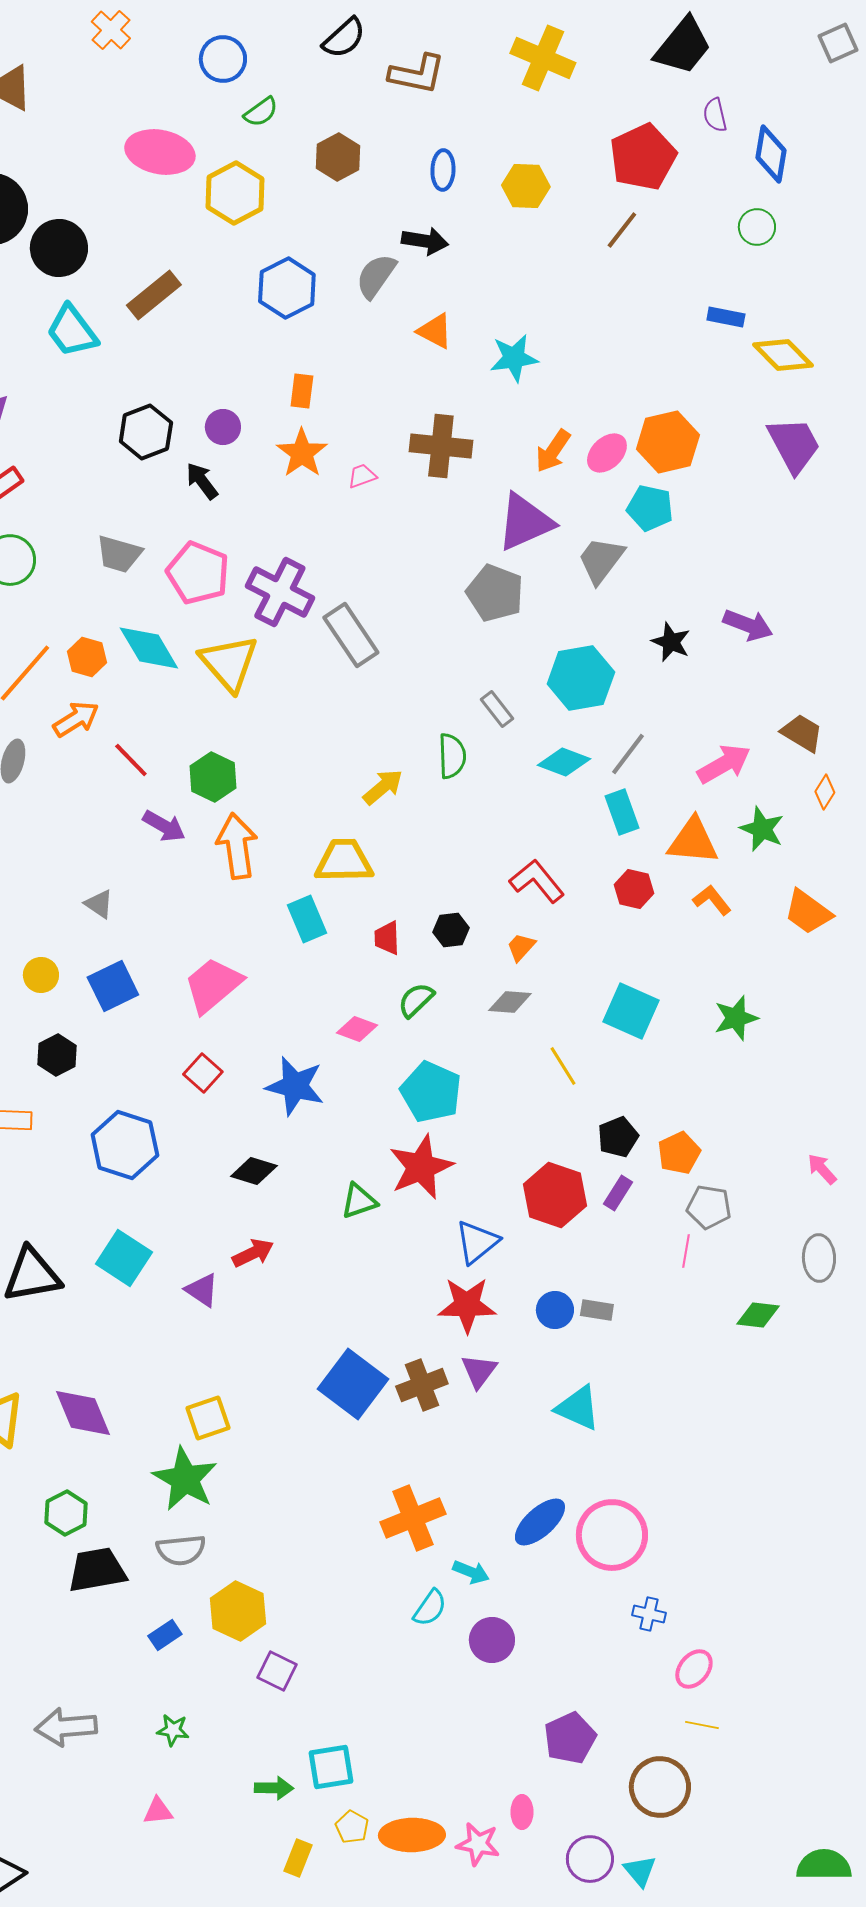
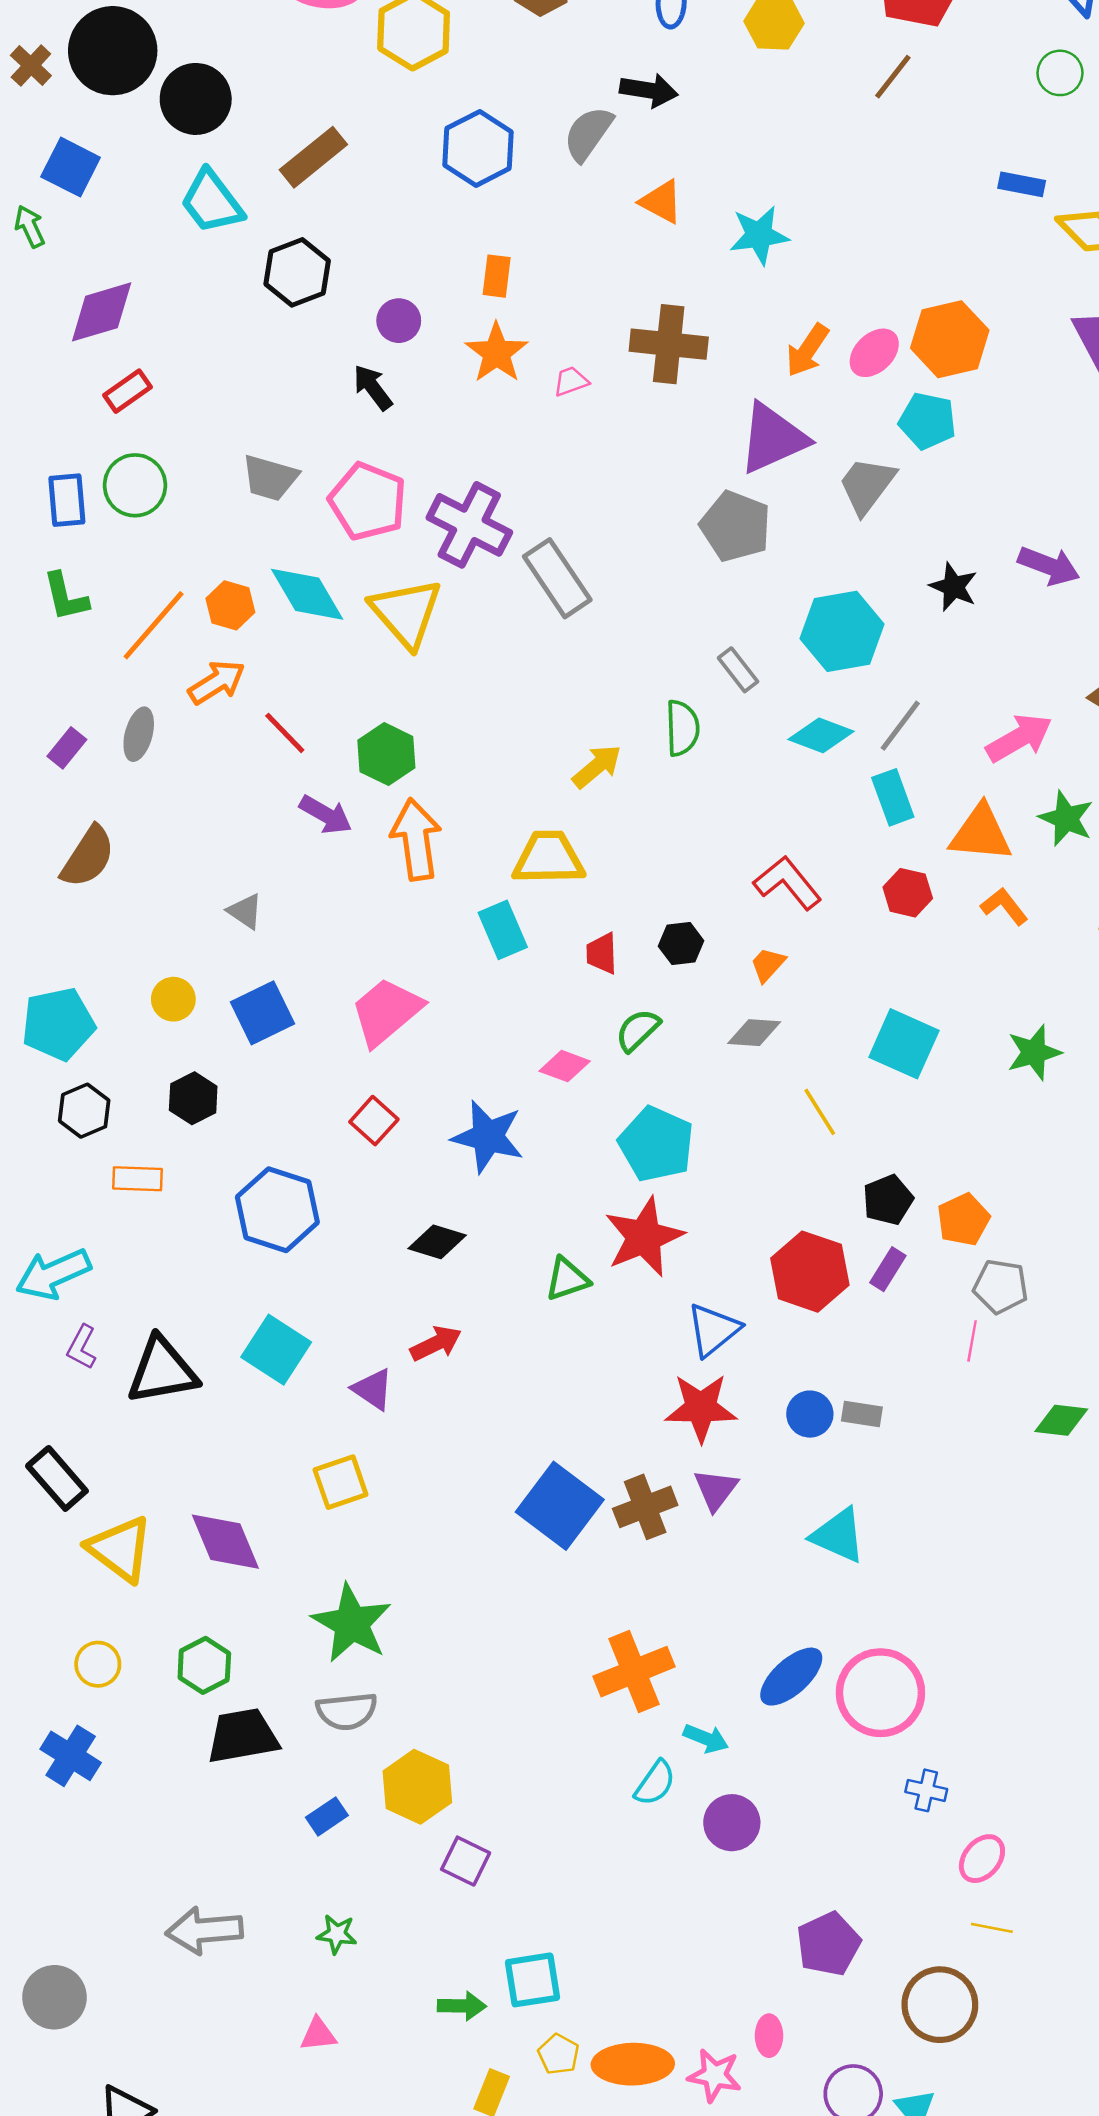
black hexagon: (146, 432) -> (297, 272), moved
yellow square: (208, 1418) -> (341, 1482), moved

